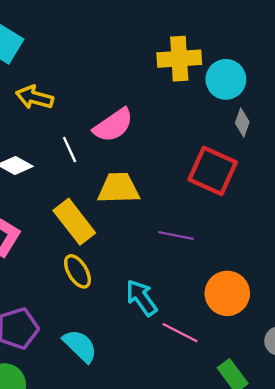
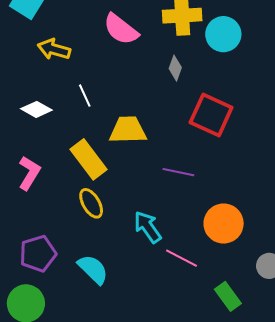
gray diamond: (242, 123) -> (175, 68), moved
pink semicircle: (113, 125) -> (121, 29), moved, turned 72

